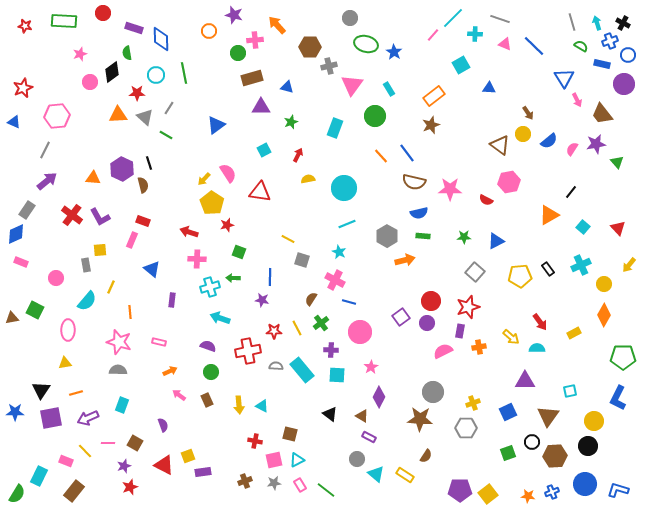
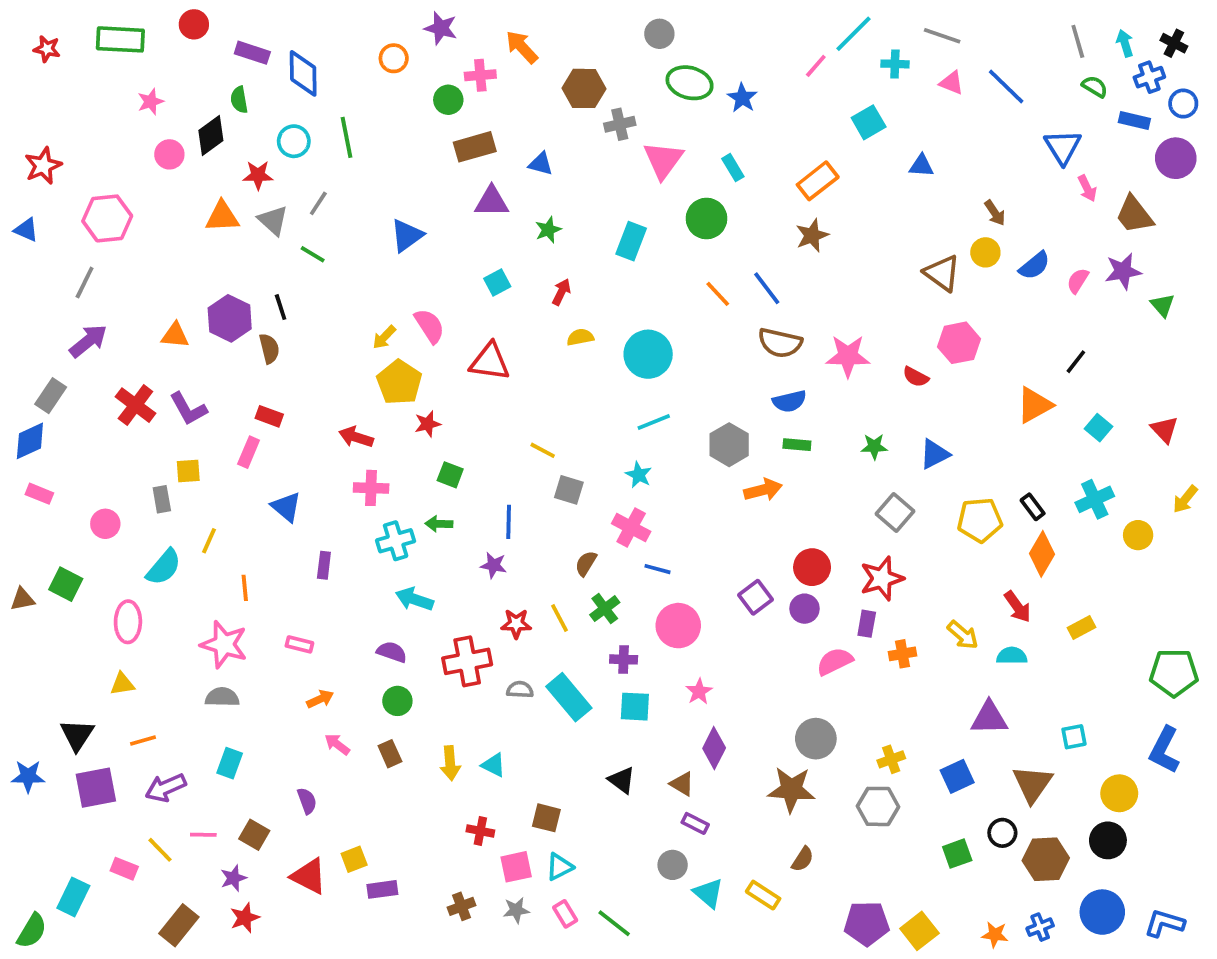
orange diamond: (604, 315) -> (1042, 554), moved
brown rectangle: (74, 491) -> (179, 925), moved

